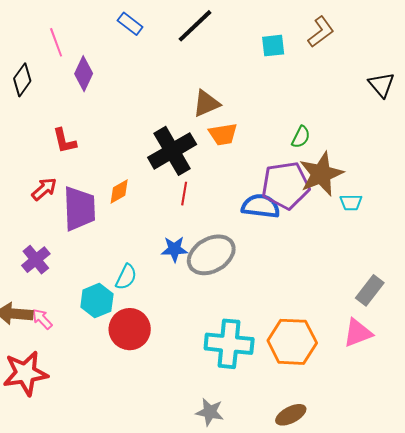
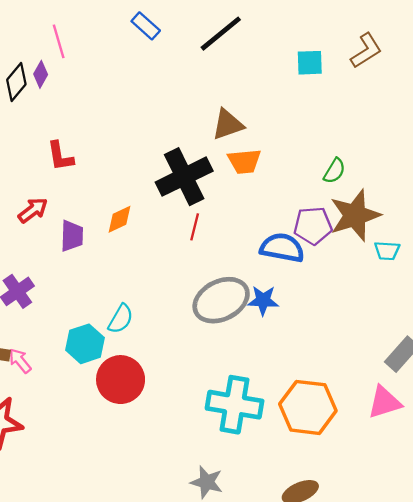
purple diamond: (84, 74) -> (41, 74), moved, size x0.7
purple pentagon: (286, 185) -> (313, 226), size x0.7
purple trapezoid: (79, 209) -> (72, 236), size x0.6
blue star: (174, 249) -> (263, 300), moved

